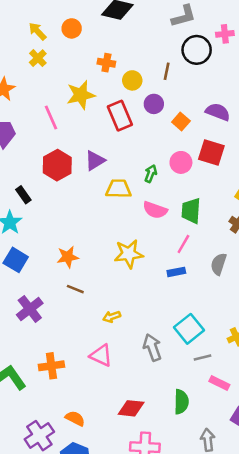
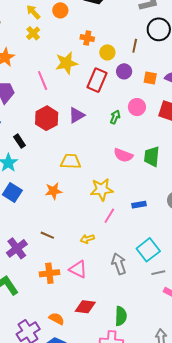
red rectangle: (120, 116) -> (97, 80), turned 45
orange square: (181, 121) -> (150, 78), moved, turned -32
pink circle: (181, 162) -> (137, 107), moved
green arrow: (151, 174) -> (115, 117), moved
yellow trapezoid: (119, 189) -> (71, 161), moved
pink line: (183, 244) -> (109, 216), moved
brown line: (75, 289) -> (47, 235), moved
purple cross: (30, 309) -> (17, 248), moved
orange cross: (51, 366) -> (49, 273), moved
green semicircle: (181, 402) -> (121, 316), moved
red diamond: (131, 408) -> (85, 307), moved

